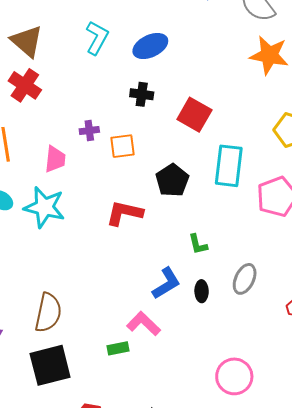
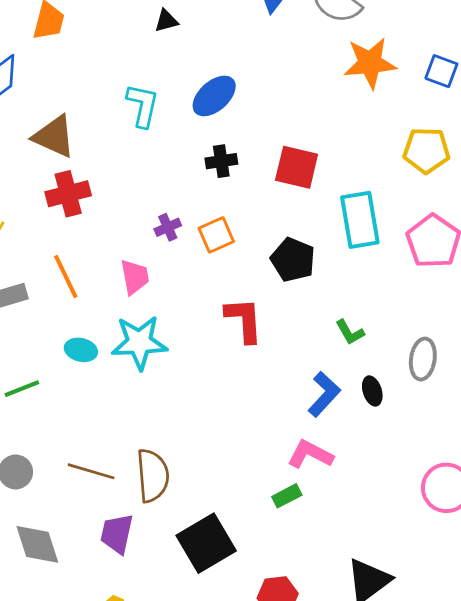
red cross: (25, 85) -> (68, 194), turned -32
red L-shape: (124, 213) -> (244, 320), turned 90
brown semicircle: (48, 313) -> (153, 476), moved

